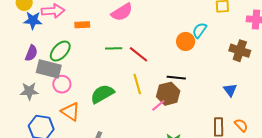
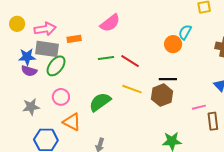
blue star: (33, 20) -> (27, 57), moved
purple semicircle: (31, 53) -> (29, 71), turned 91
gray rectangle: (49, 69) -> (47, 49), moved
yellow line: (137, 84) -> (132, 89), turned -48
pink line: (158, 105) -> (199, 107), moved, turned 32

